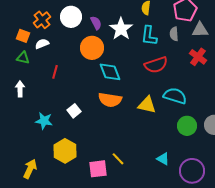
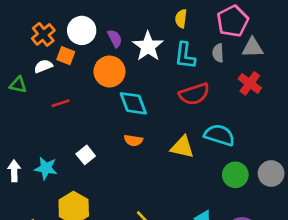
orange square: (23, 36) -> (66, 56), moved
red line: (55, 72) -> (60, 103), turned 56
white arrow: (20, 89) -> (14, 171), moved
orange semicircle: (110, 100) -> (133, 140), size x0.6

